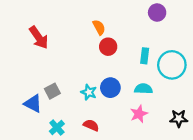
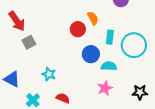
orange semicircle: (99, 27) -> (93, 18), moved
blue circle: (110, 88) -> (91, 54), moved
gray square: (52, 91) -> (29, 42), moved
cyan star: (89, 92) -> (49, 74), moved

